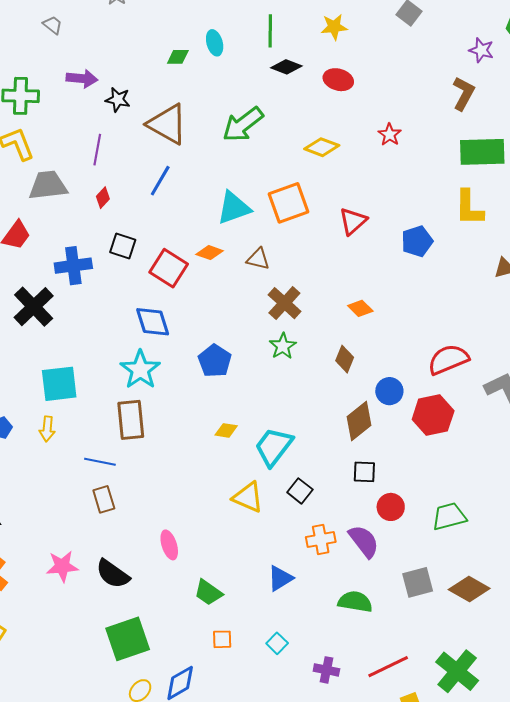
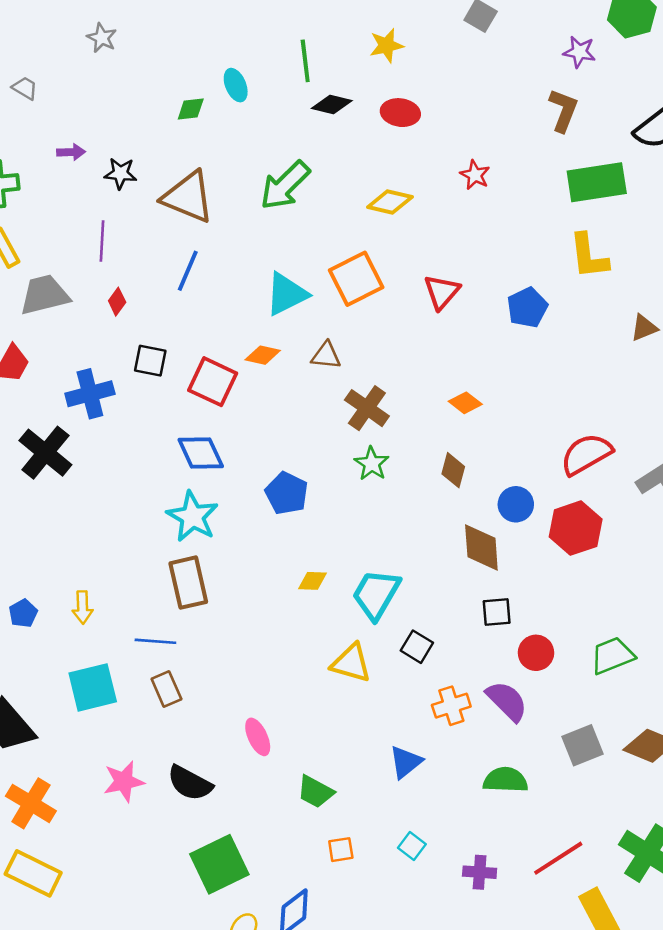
purple arrow: (82, 78) -> (71, 152), size x0.7
cyan square: (59, 384) -> (93, 687), moved
brown diamond: (359, 421) -> (481, 547), turned -48

